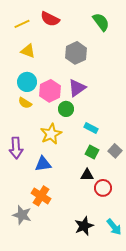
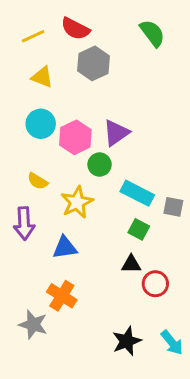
gray hexagon: (76, 53) -> (93, 63), moved
yellow semicircle: (25, 103) -> (38, 181), moved
cyan rectangle: (91, 128) -> (137, 193), size x1.5
gray square: (115, 151) -> (173, 207), moved, turned -32

